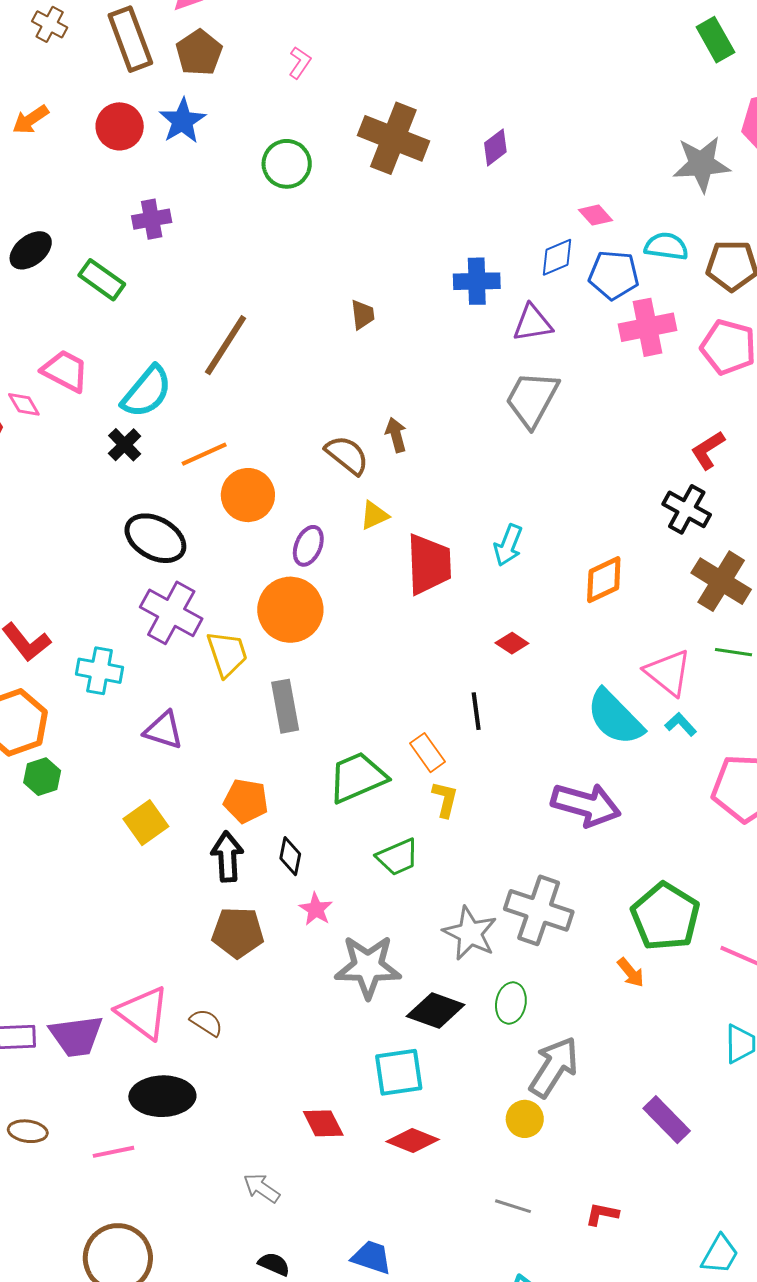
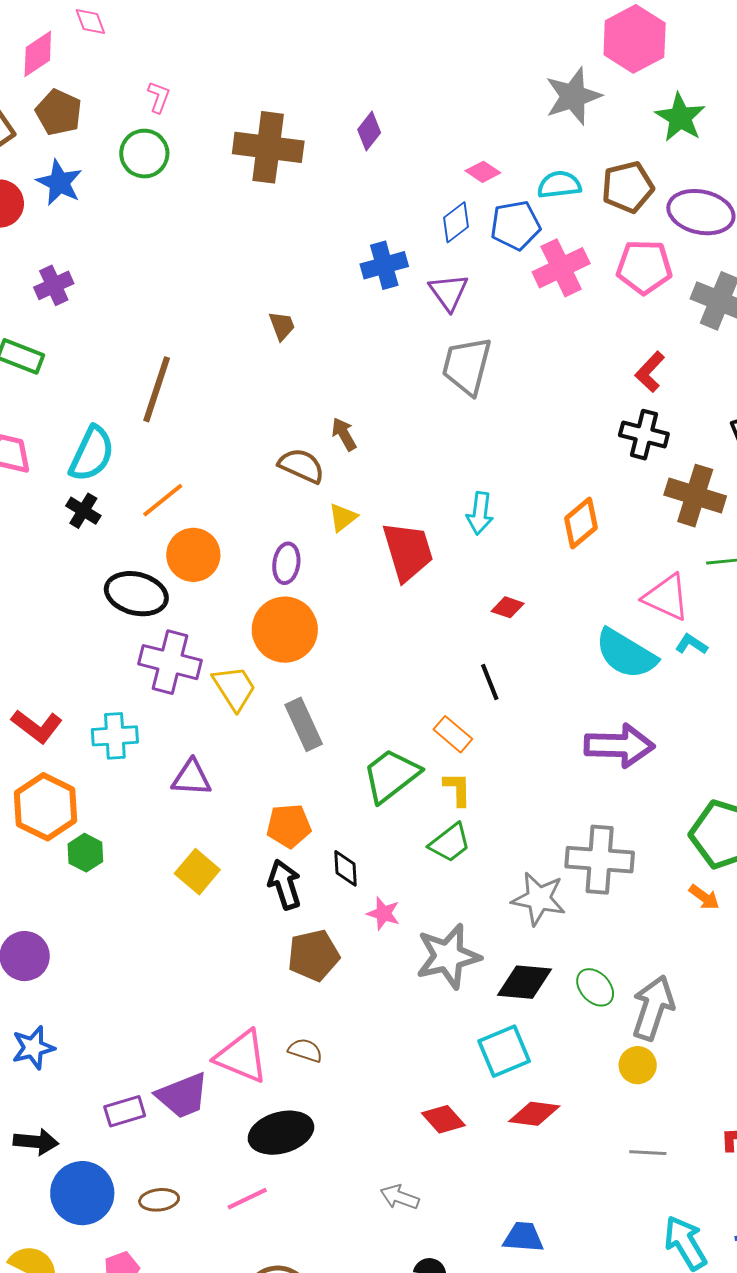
green circle: (287, 164) -> (144, 154), moved
purple triangle: (533, 323) -> (449, 292), turned -42
orange circle: (248, 495) -> (193, 555), moved
yellow L-shape: (445, 799) -> (457, 789), moved
green ellipse: (511, 1003) -> (595, 987), moved, turned -39

